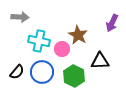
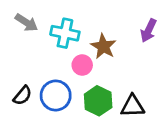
gray arrow: (20, 17) -> (26, 23), turned 30
cyan cross: (39, 41) -> (65, 33), moved
black triangle: (100, 61) -> (133, 106), moved

